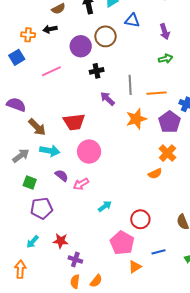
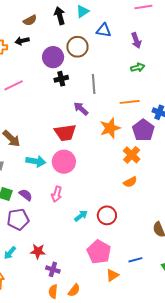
pink line: (51, 71) -> (14, 85), moved
black cross: (97, 71) -> (61, 79), moved
gray line: (130, 85) -> (94, 84), moved
red trapezoid: (74, 122) -> (65, 133), moved
cyan arrow: (50, 151) -> (36, 161), moved
orange cross: (167, 153) -> (132, 155), moved
purple semicircle: (62, 176) -> (26, 195), moved
pink arrow: (81, 184) -> (57, 194), turned -42
red circle: (140, 219) -> (107, 215), moved

